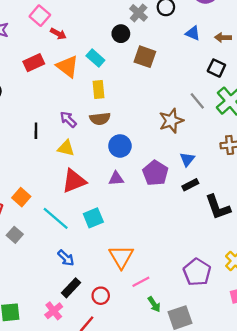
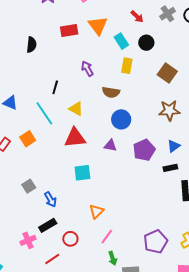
red arrow: (58, 34) -> (137, 17), moved
black circle: (121, 34) -> (146, 43), moved
brown square: (145, 57) -> (167, 73), moved
orange triangle: (67, 66) -> (98, 25), moved
yellow rectangle: (98, 89) -> (127, 66), moved
purple arrow: (68, 119) -> (87, 69), moved
cyan line: (56, 218) -> (44, 113), moved
gray square: (15, 235) -> (29, 186), moved
orange triangle: (121, 257) -> (96, 211), size x0.7
pink line: (141, 282) -> (107, 237), turned -42

